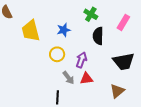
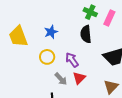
green cross: (91, 14) -> (90, 12), moved
purple arrow: (81, 60) -> (72, 60), turned -49
red triangle: (87, 79) -> (79, 78), turned -32

